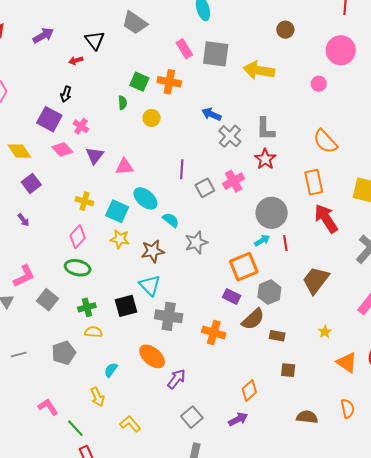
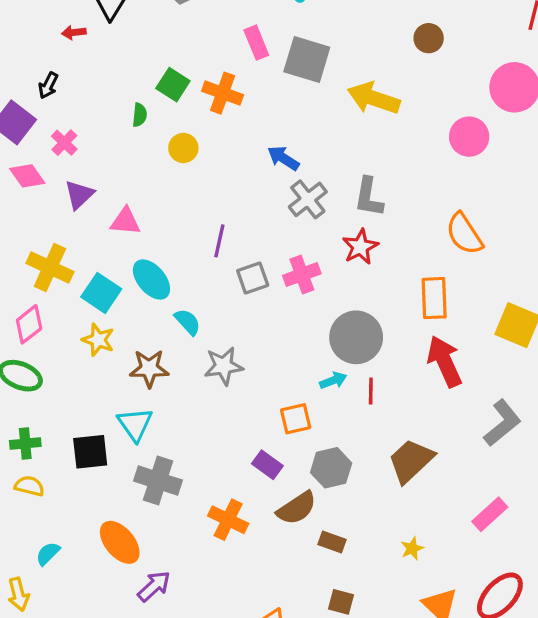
pink circle: (319, 84) -> (469, 137), size x1.5
yellow cross: (84, 201) -> (50, 267), size x1.5
orange square: (244, 267) -> (296, 419), size x0.7

